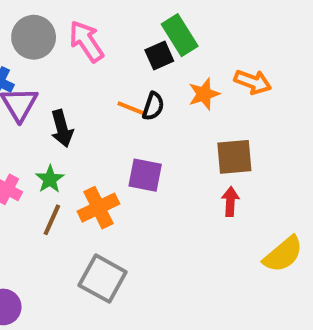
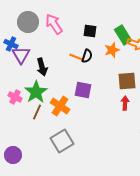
green rectangle: (180, 35) -> (123, 35), moved
black square: (159, 55) -> (90, 31), turned 32
green star: (50, 179) -> (36, 92), size x1.6
orange cross: (98, 208) -> (60, 106), turned -30
gray square: (103, 279) -> (62, 141), turned 30

